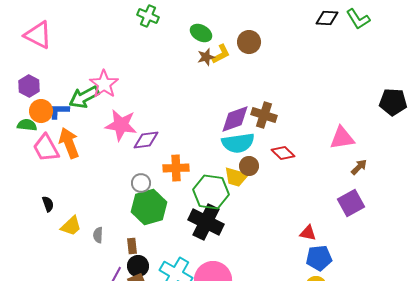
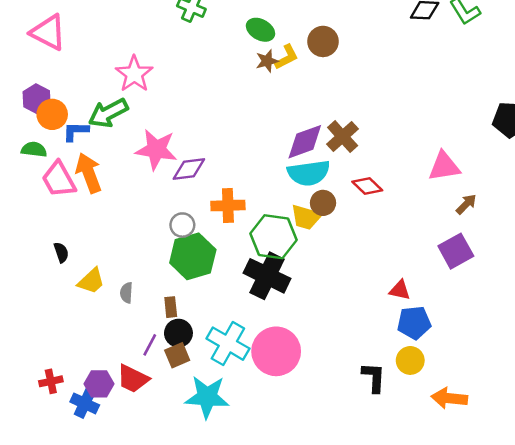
pink star: (104, 84) -> (134, 74), moved
orange circle: (41, 111) -> (52, 114), moved
brown cross: (264, 115) -> (343, 136), turned 30

